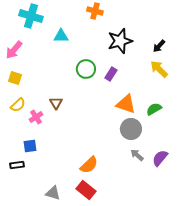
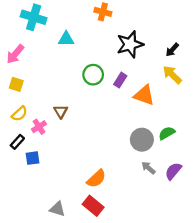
orange triangle: (126, 104) -> (144, 95), moved
green semicircle: (154, 109) -> (167, 133), moved
black rectangle: (17, 165) -> (17, 142), moved, turned -40

